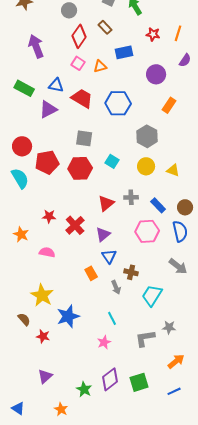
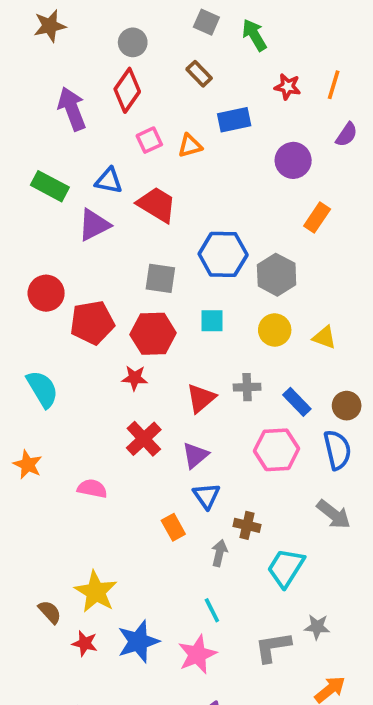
red diamond: (79, 36) -> (127, 90), moved
pink square: (78, 63) -> (149, 140), turned 32
blue hexagon: (118, 103) -> (223, 254), moved
cyan square: (112, 161) -> (212, 321), turned -32
cyan semicircle: (20, 178) -> (42, 389), moved
red star: (49, 216) -> (135, 378), moved
orange star: (21, 234) -> (28, 465), moved
gray arrow: (116, 287) -> (219, 553), turned -144
yellow star: (42, 295) -> (96, 592), moved
blue star: (68, 316) -> (138, 642), moved
pink star: (104, 342) -> (197, 654), size x1.5

